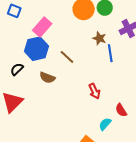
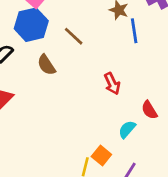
brown semicircle: (47, 78) -> (46, 65), turned 35

